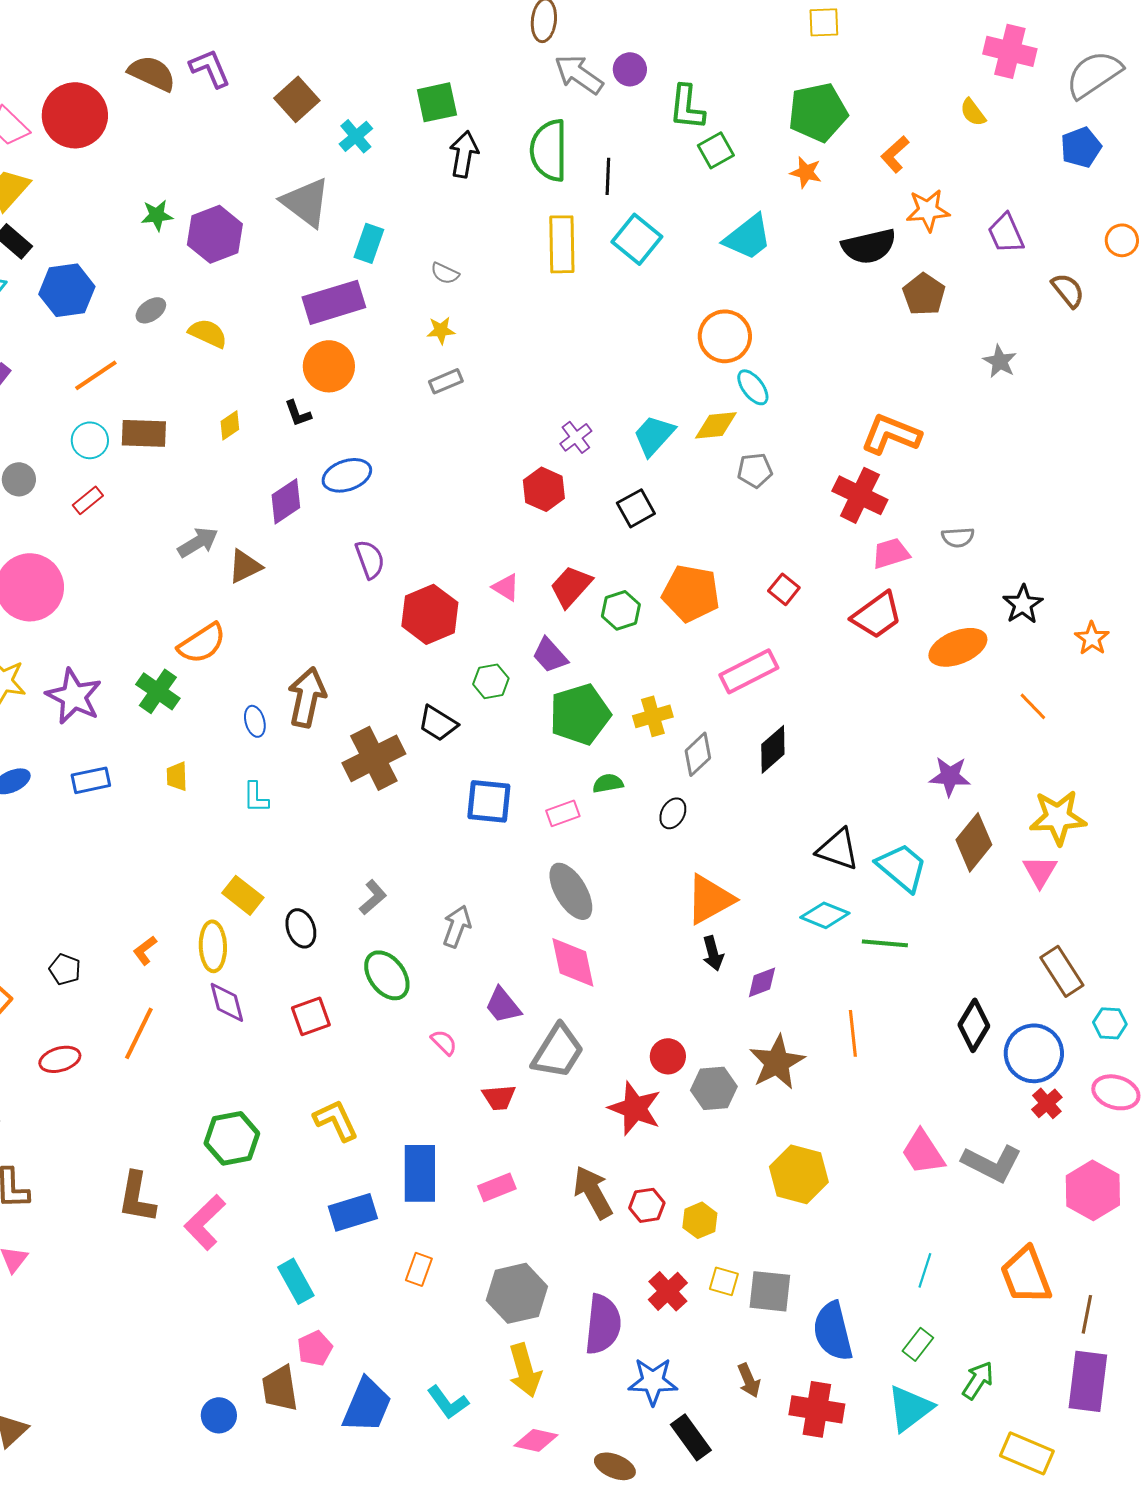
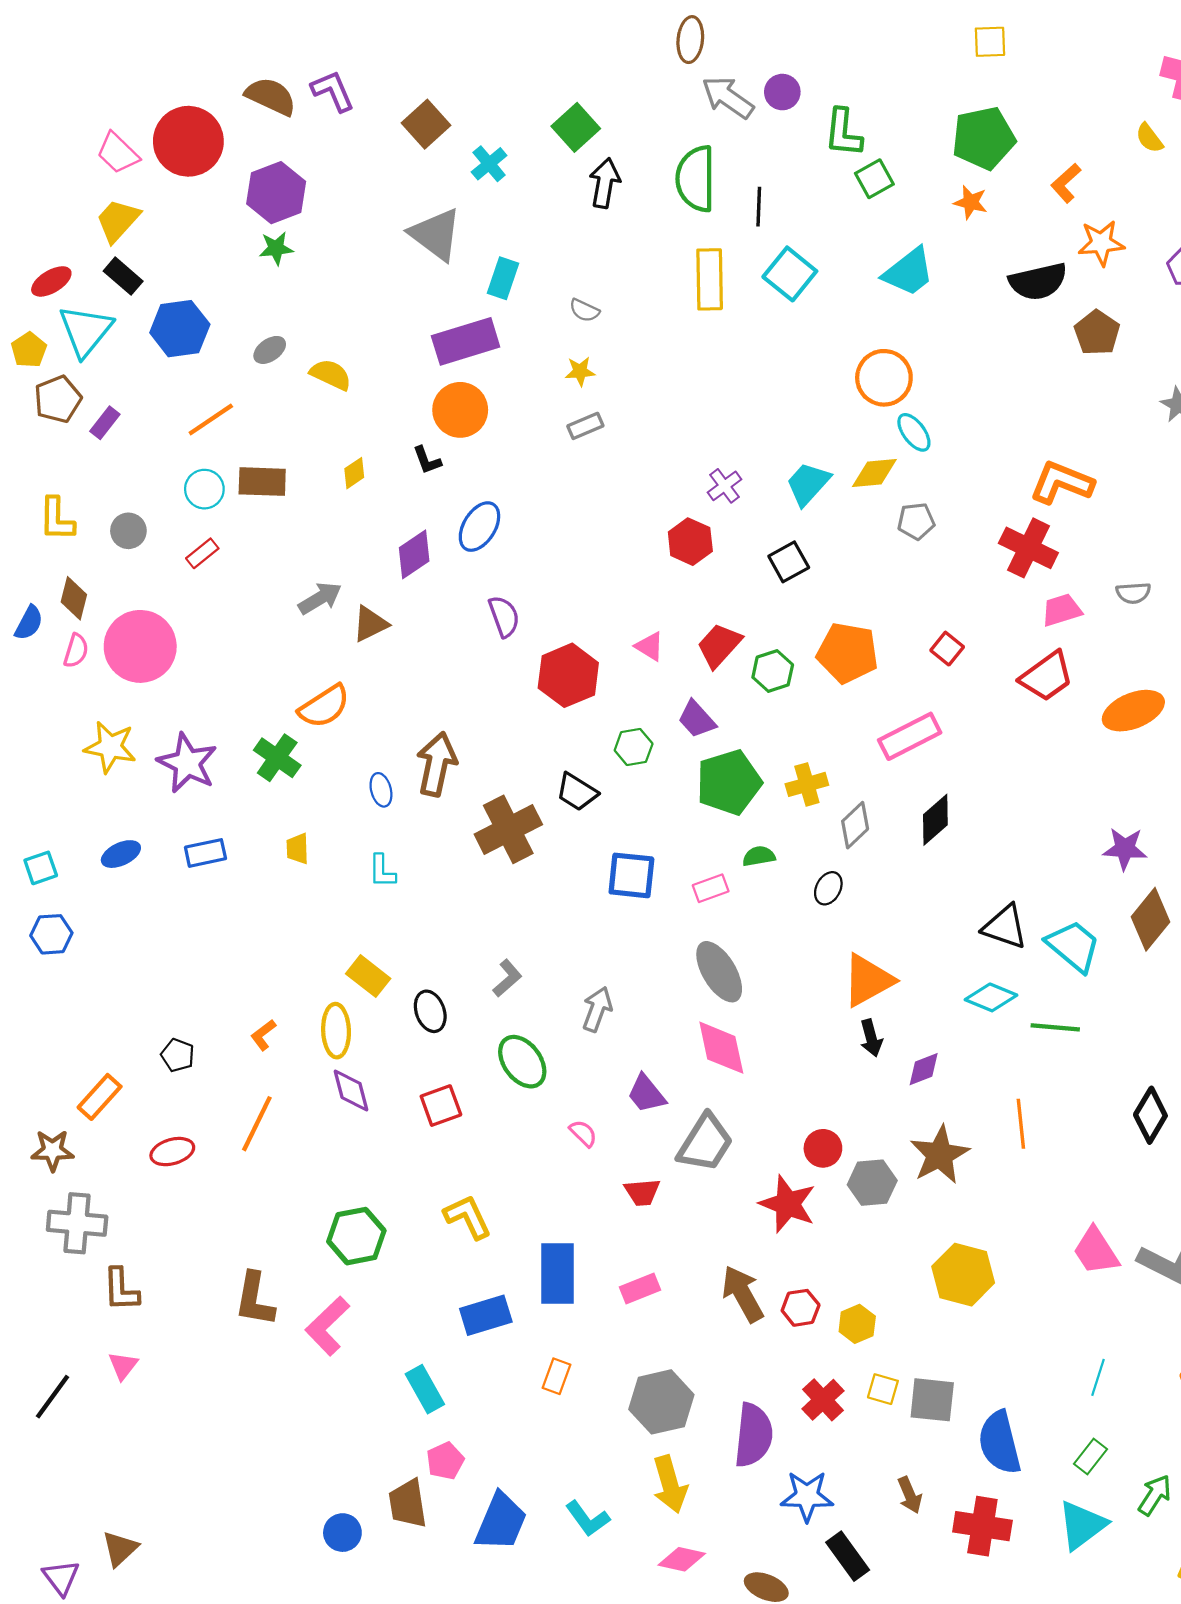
green square: (437, 102) -> (576, 127), turned -30
purple hexagon: (215, 234) -> (276, 193), moved
blue ellipse: (347, 475) -> (479, 527), turned -39

